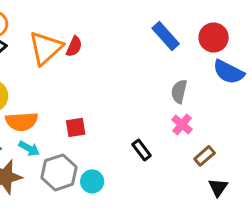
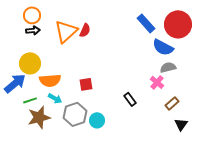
red circle: (214, 37) -> (178, 24), size x1.4
blue semicircle: (229, 72) -> (163, 47), moved
gray semicircle: (179, 91) -> (168, 67), moved, turned 63

